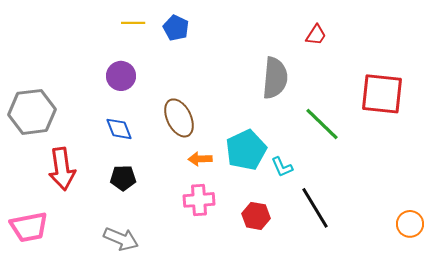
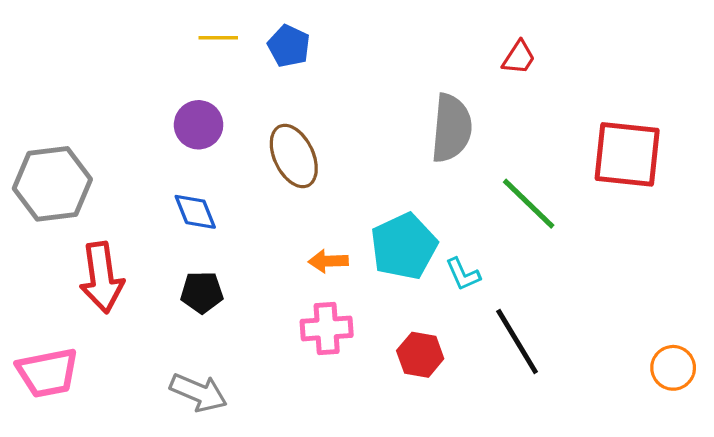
brown ellipse: (179, 118) -> (294, 156), moved

